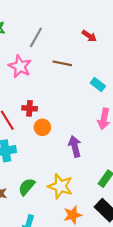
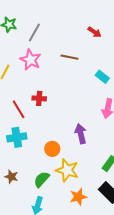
gray line: (36, 37) -> (34, 33), moved
orange circle: (42, 127) -> (52, 149), moved
green semicircle: (27, 187) -> (42, 179), moved

